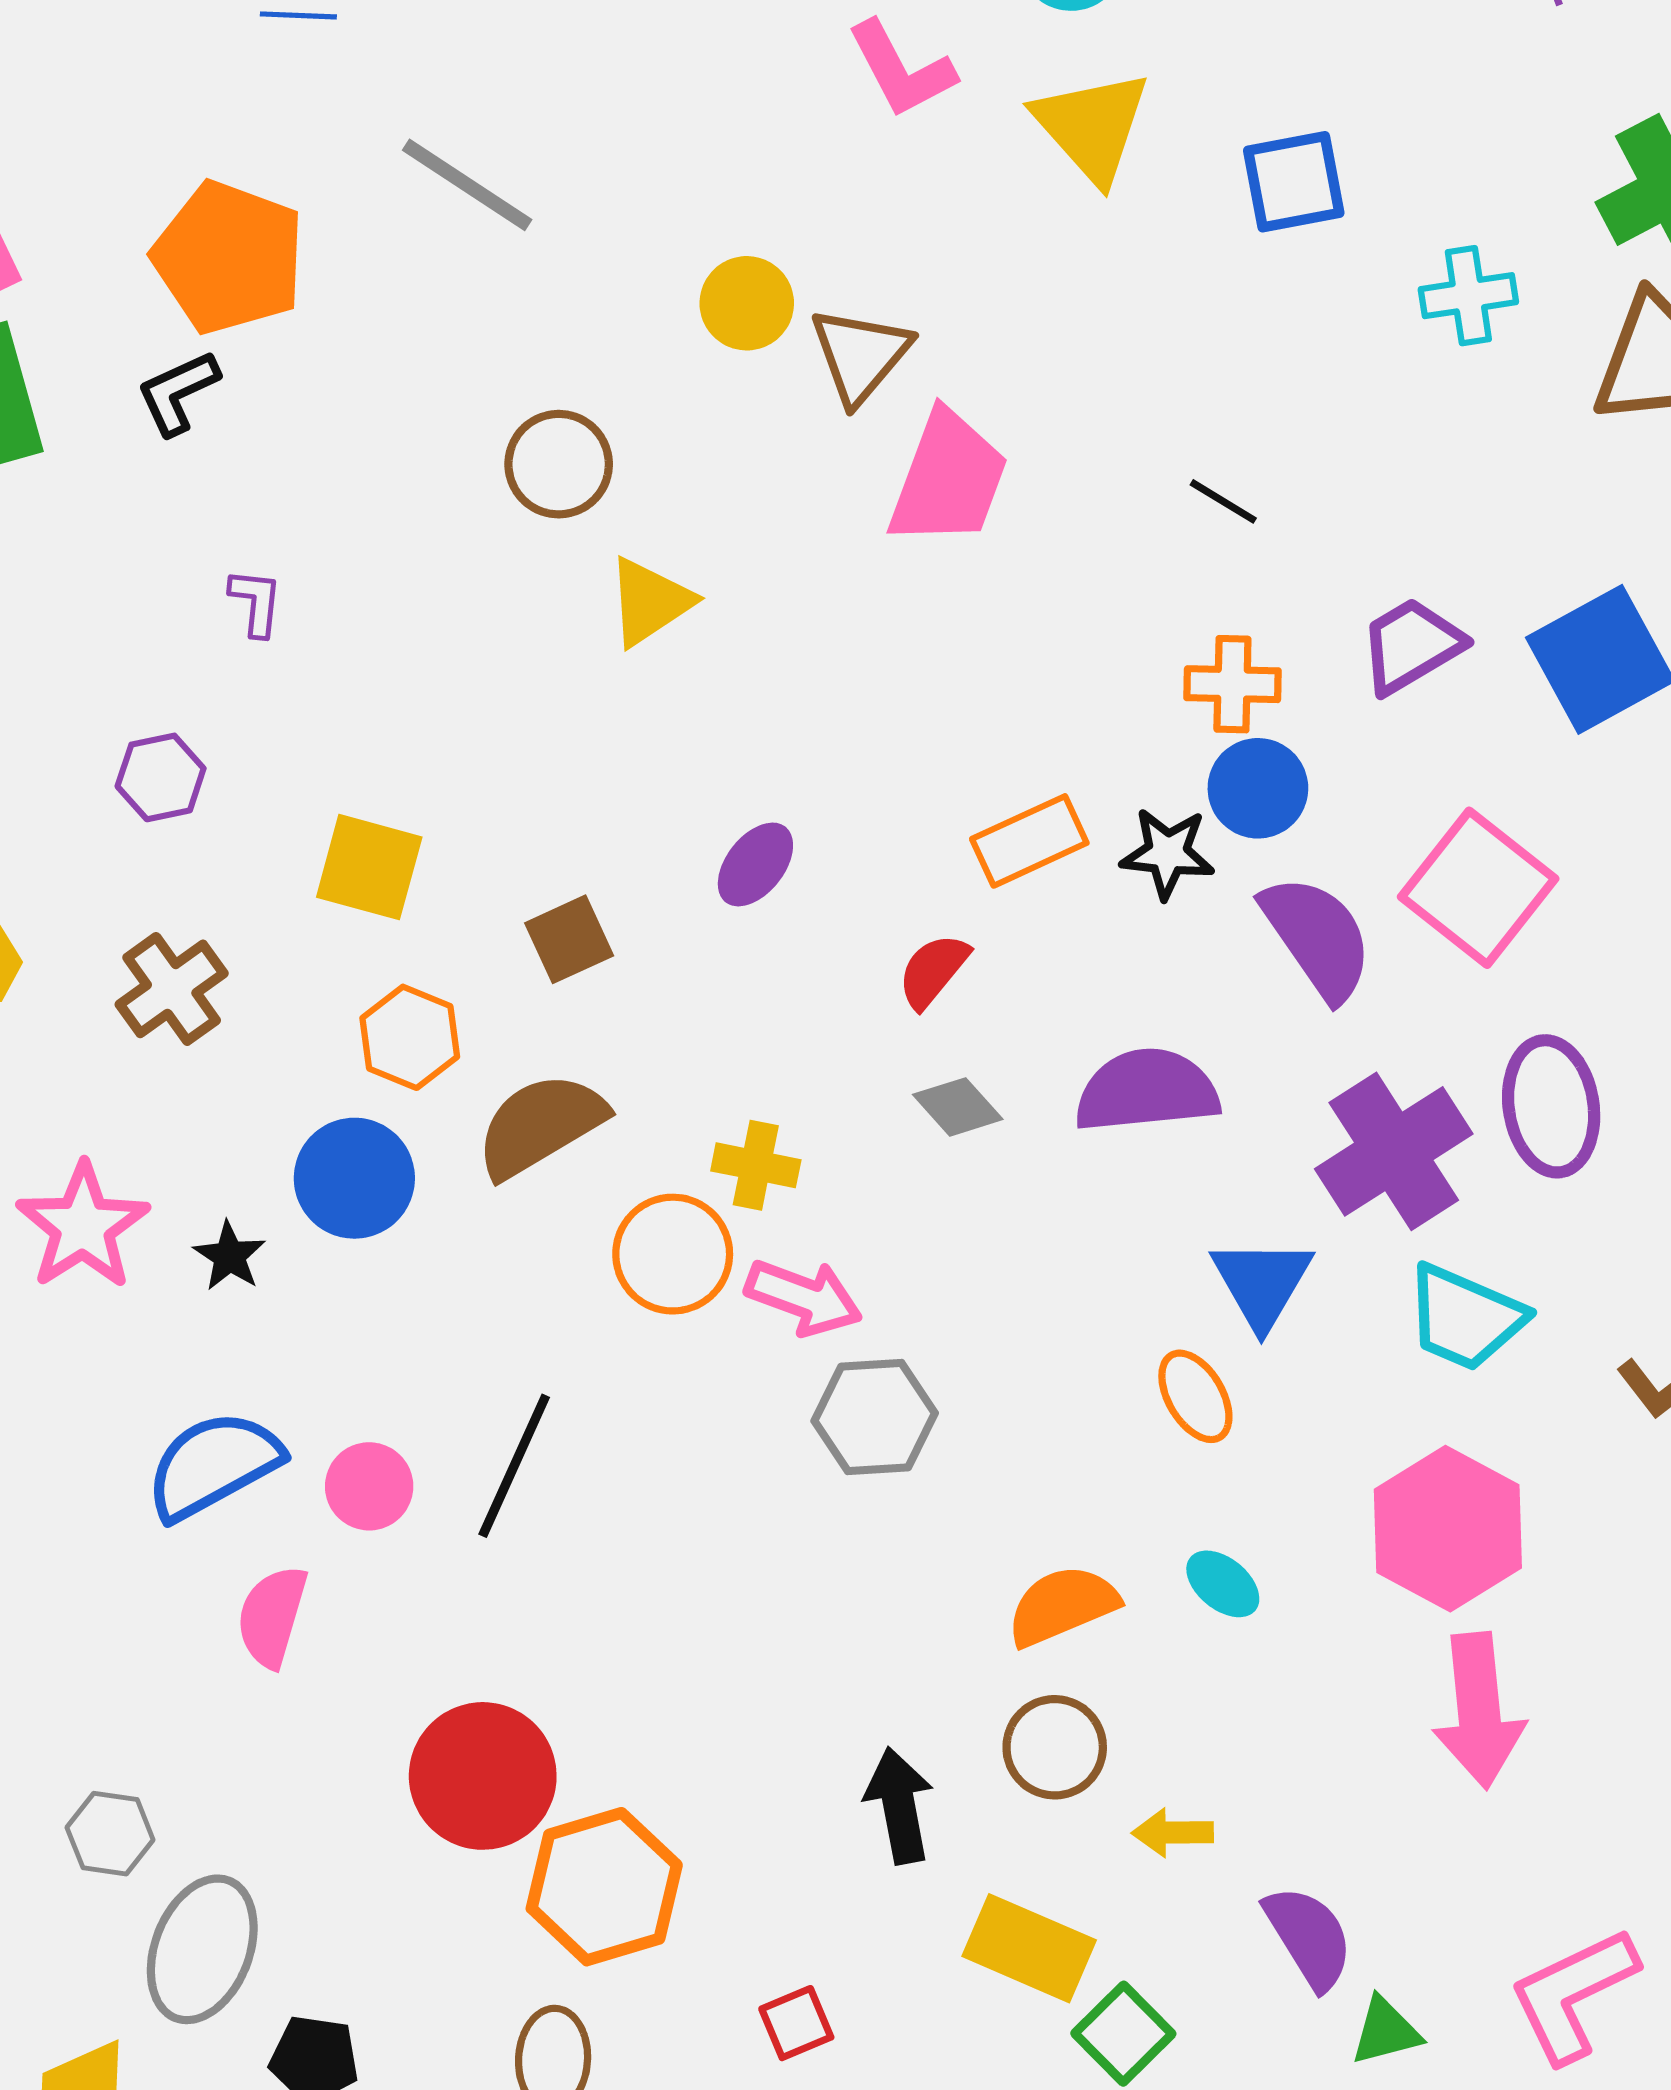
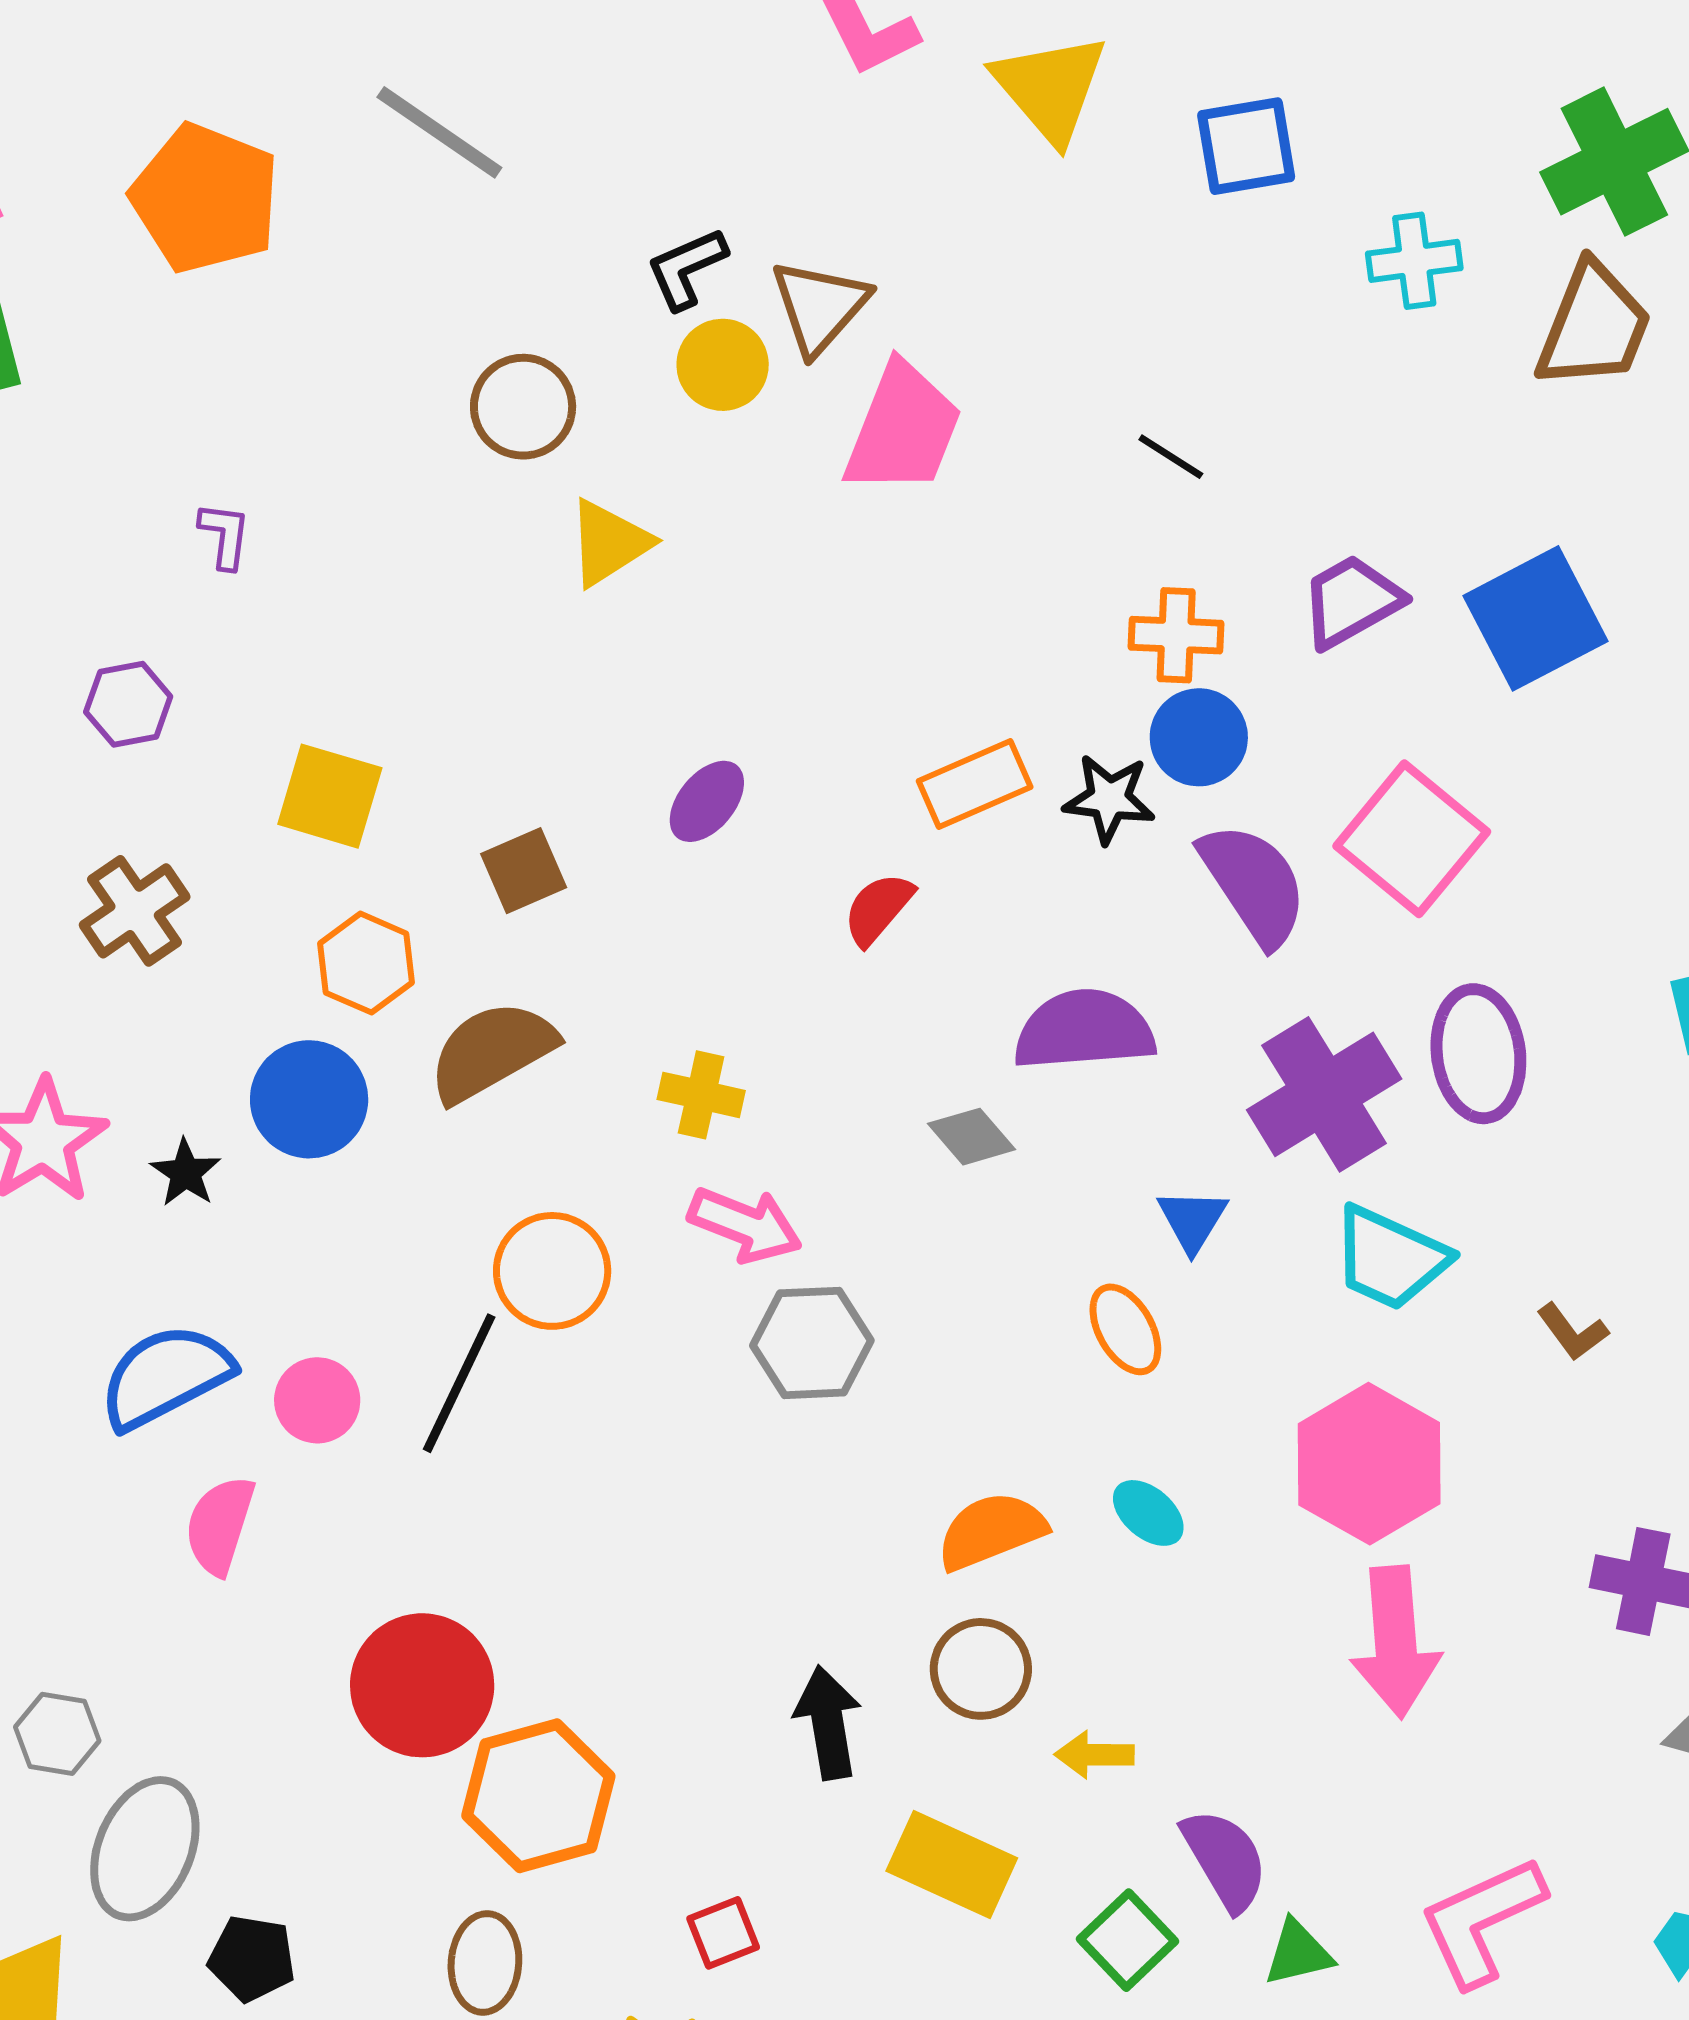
yellow circle: (747, 303) -> (723, 365), moved
black L-shape: (178, 393) -> (686, 268), moved
gray diamond: (958, 1107) -> (972, 1137), moved
orange circle: (673, 1254) -> (552, 1271), moved
blue triangle: (1262, 1283) -> (1192, 1220), size x0.7
green square: (1123, 2034) -> (1127, 1940), moved

